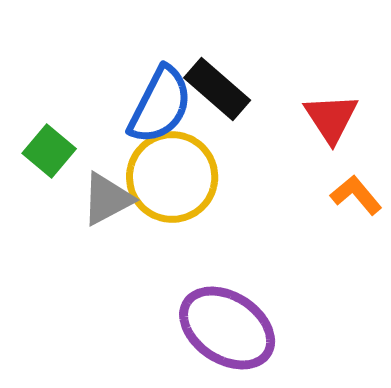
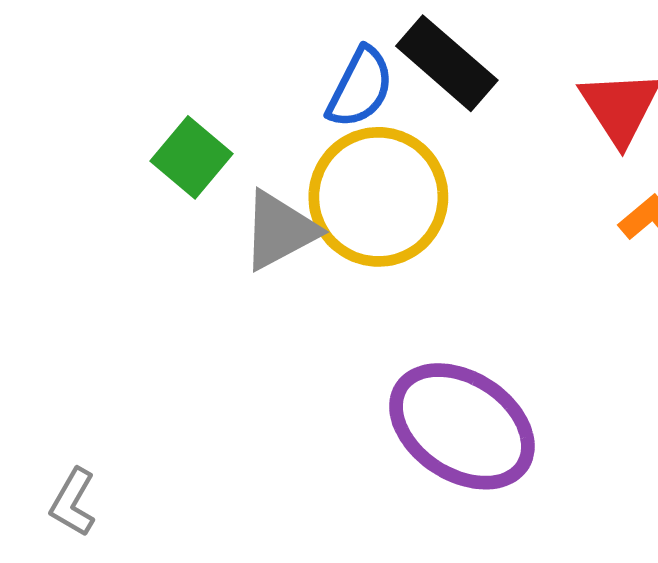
blue semicircle: (160, 105) -> (360, 87), size x0.7

